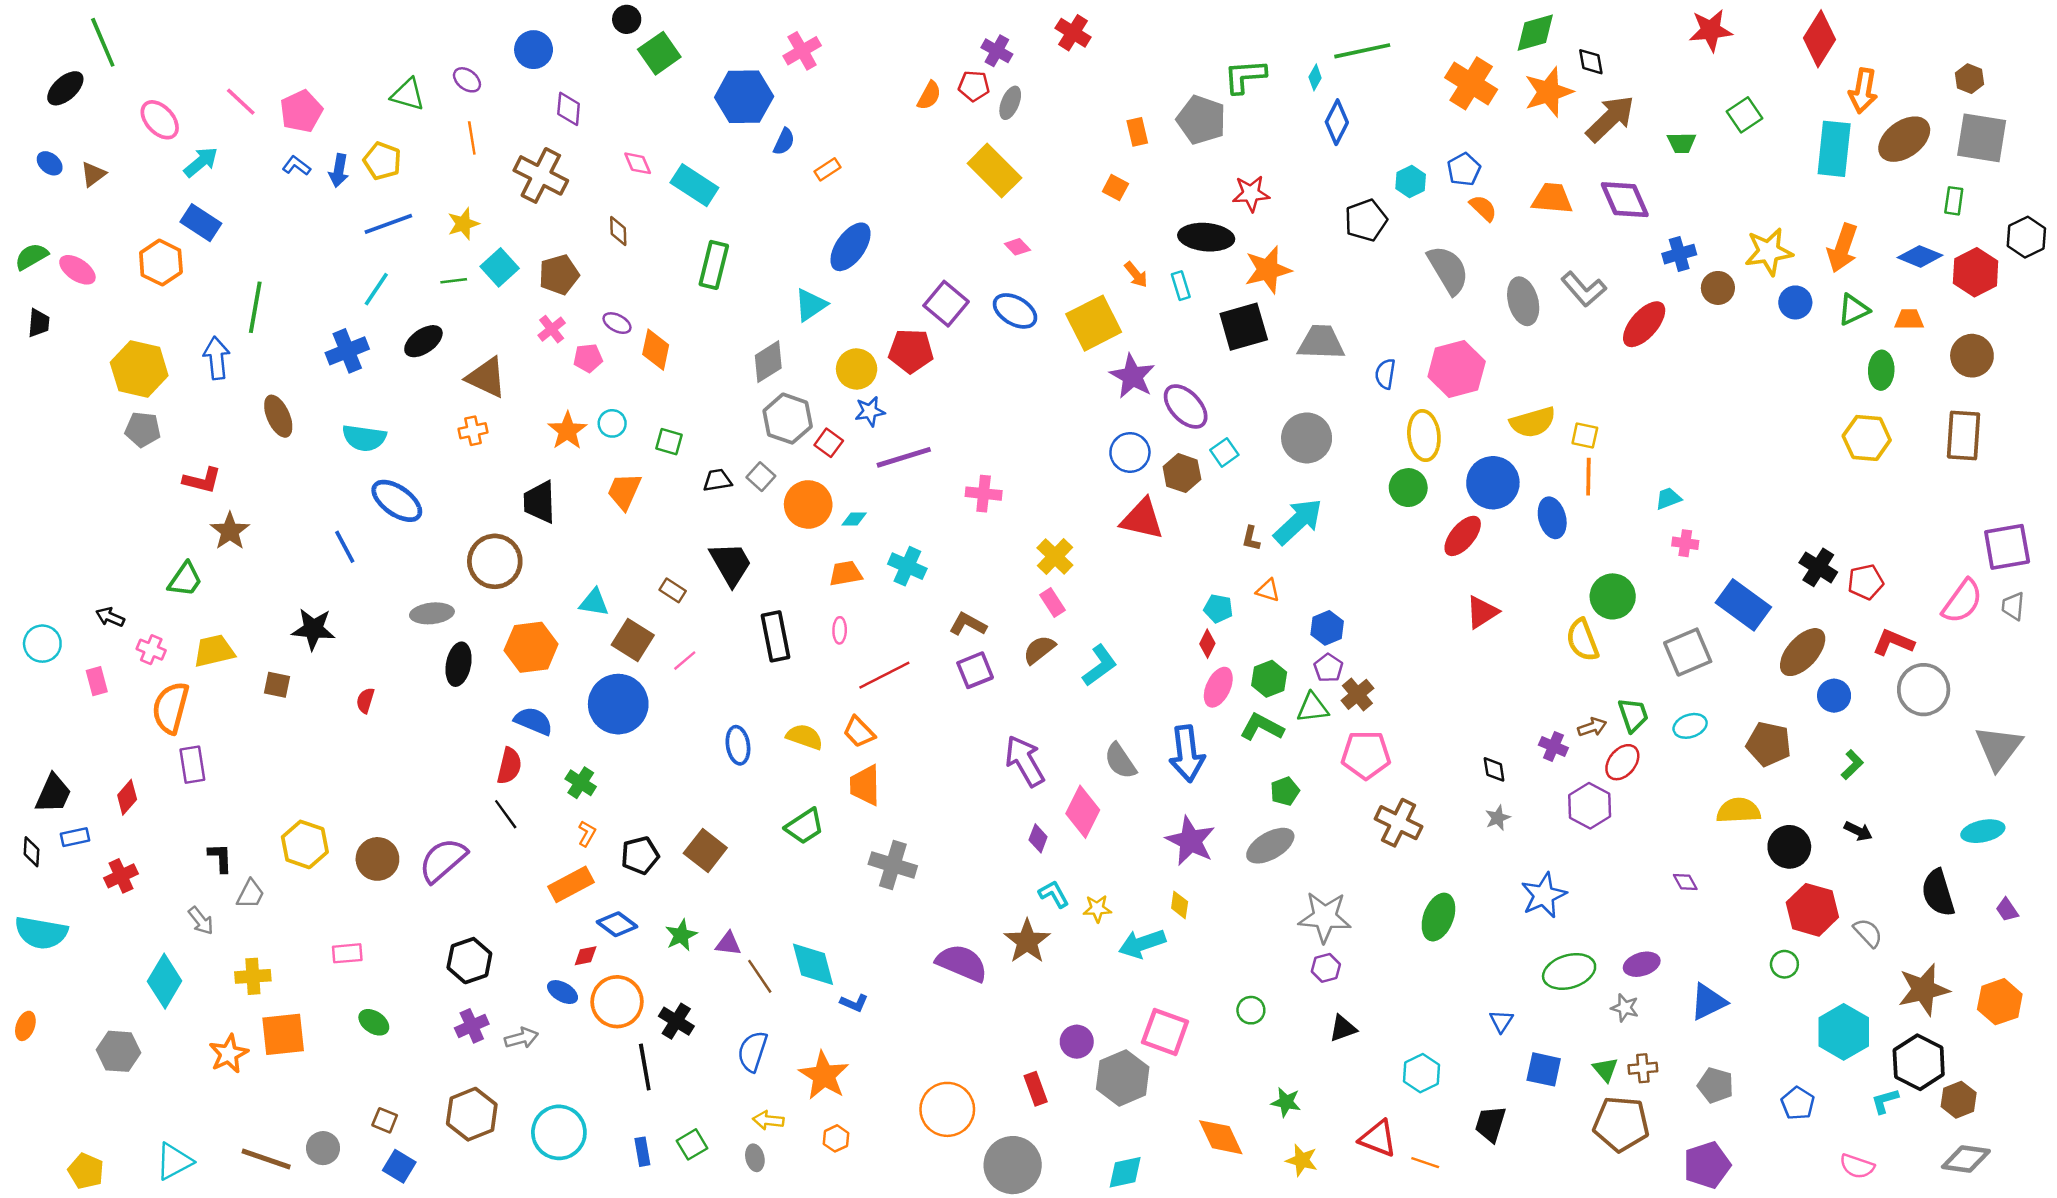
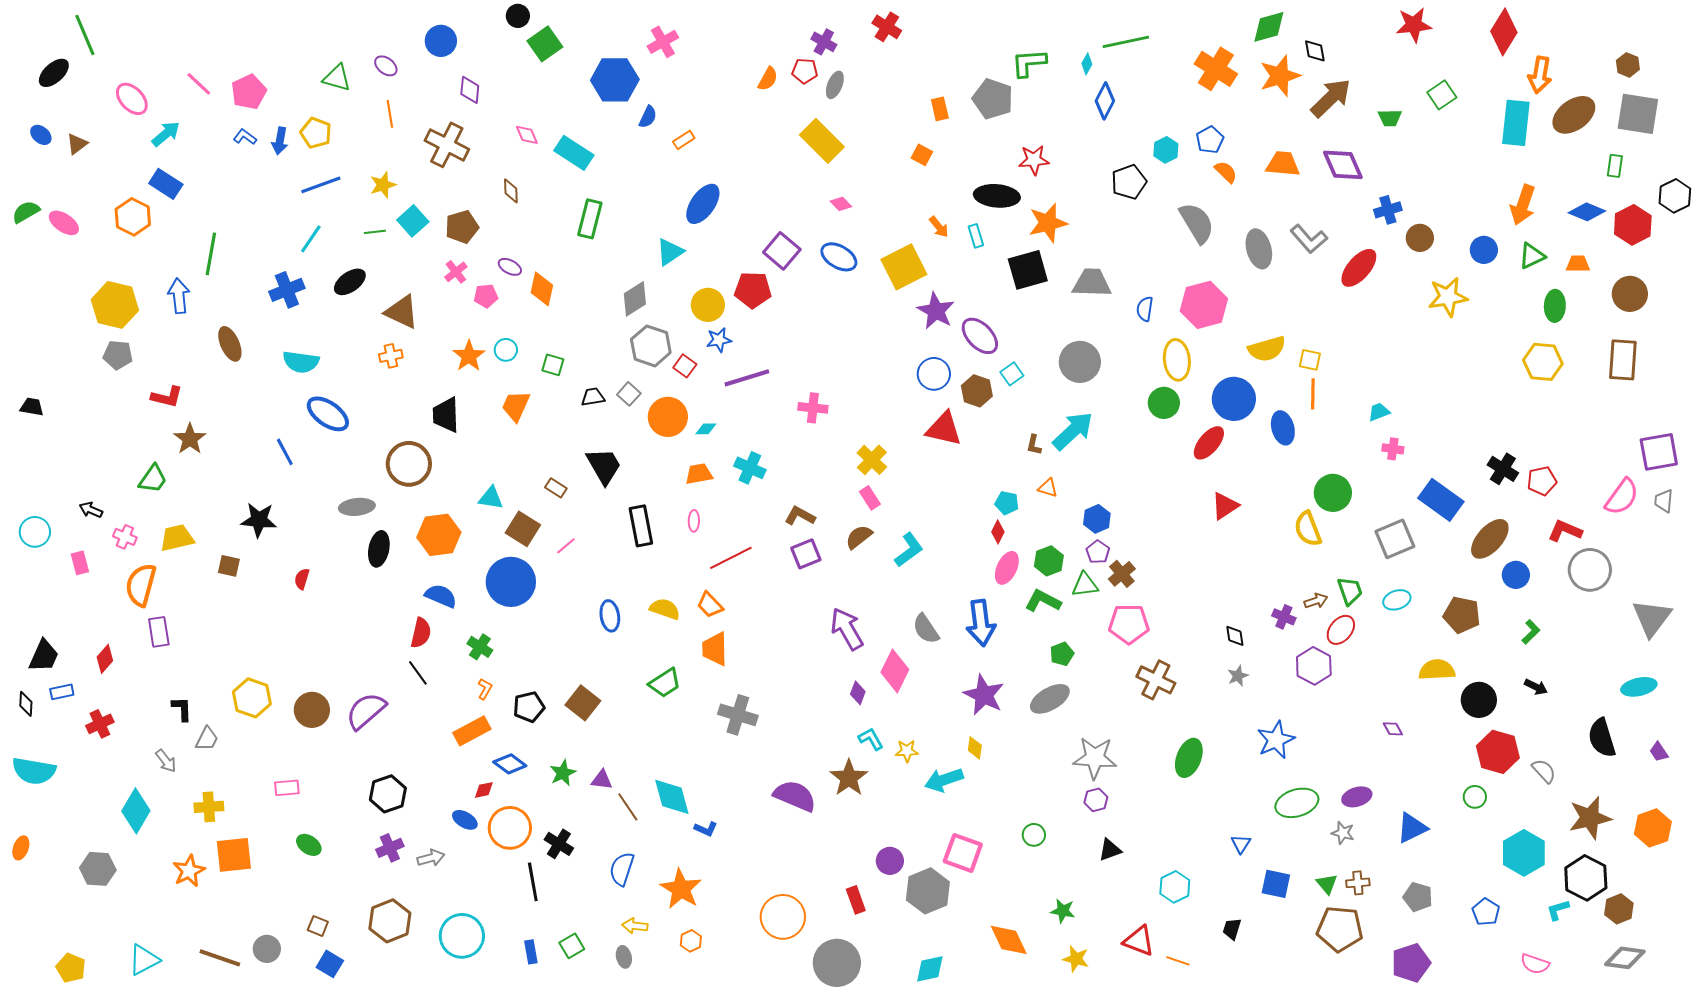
yellow star: (1769, 252) -> (1448, 297), moved
black trapezoid: (39, 323) -> (32, 407), moved, turned -85
black trapezoid: (1490, 1124) -> (1232, 929), size x0.7

